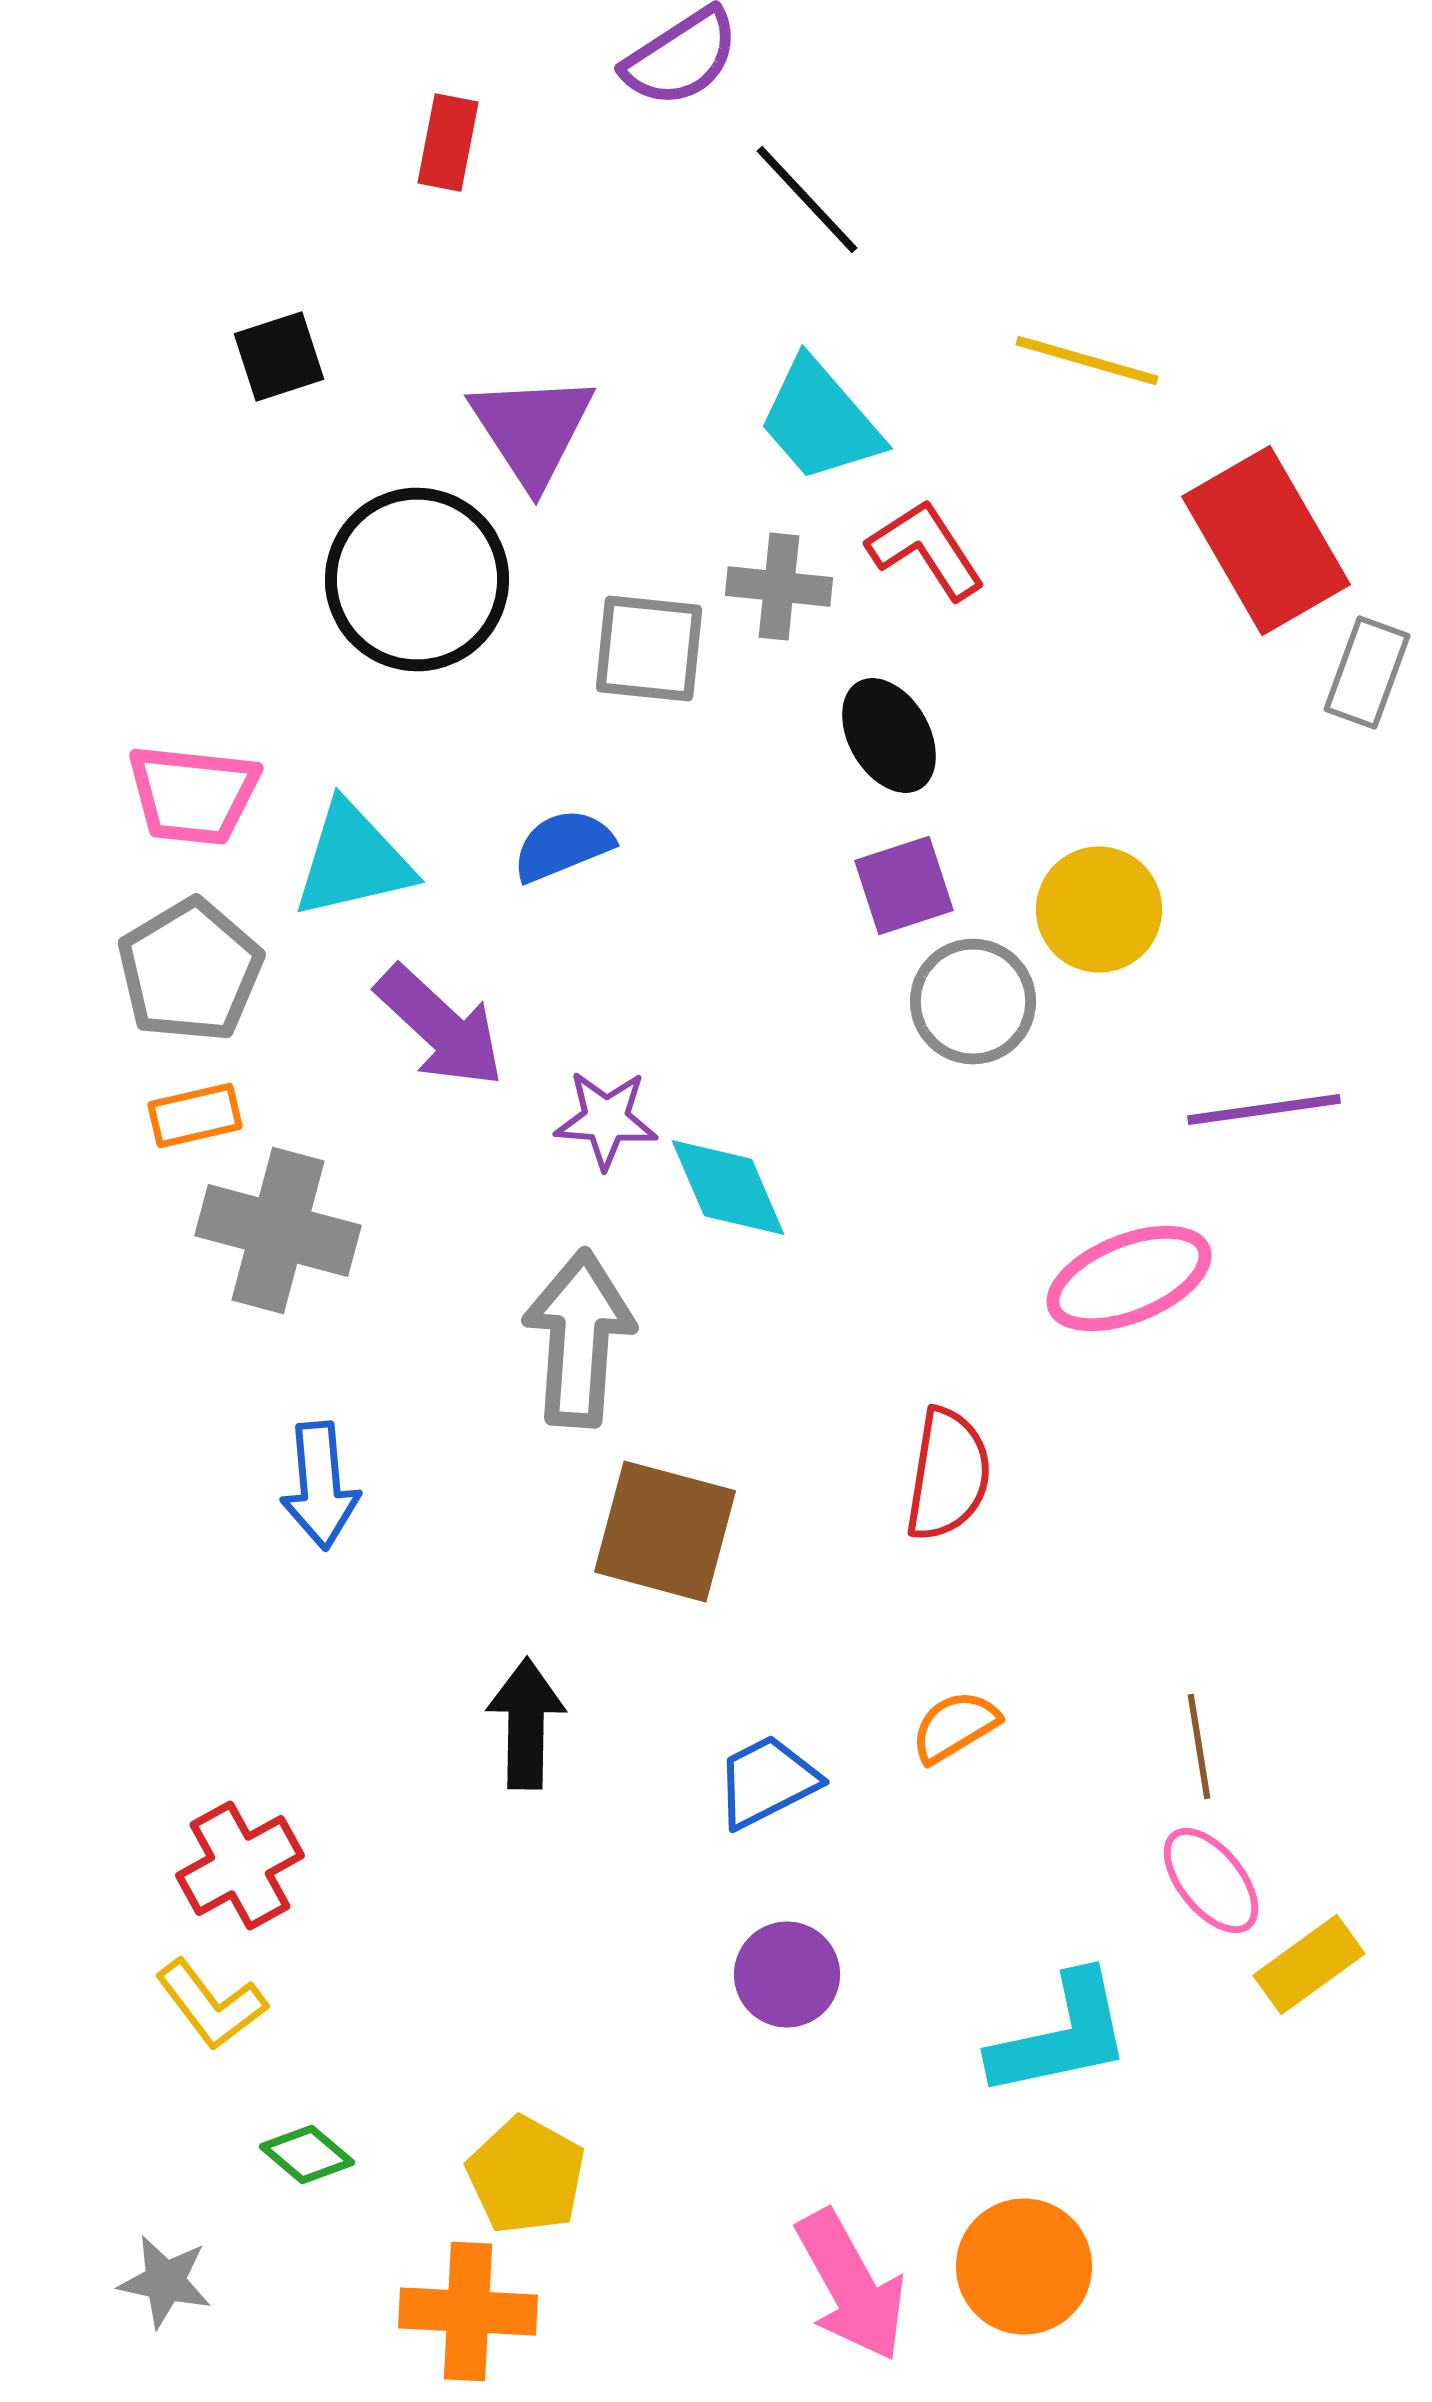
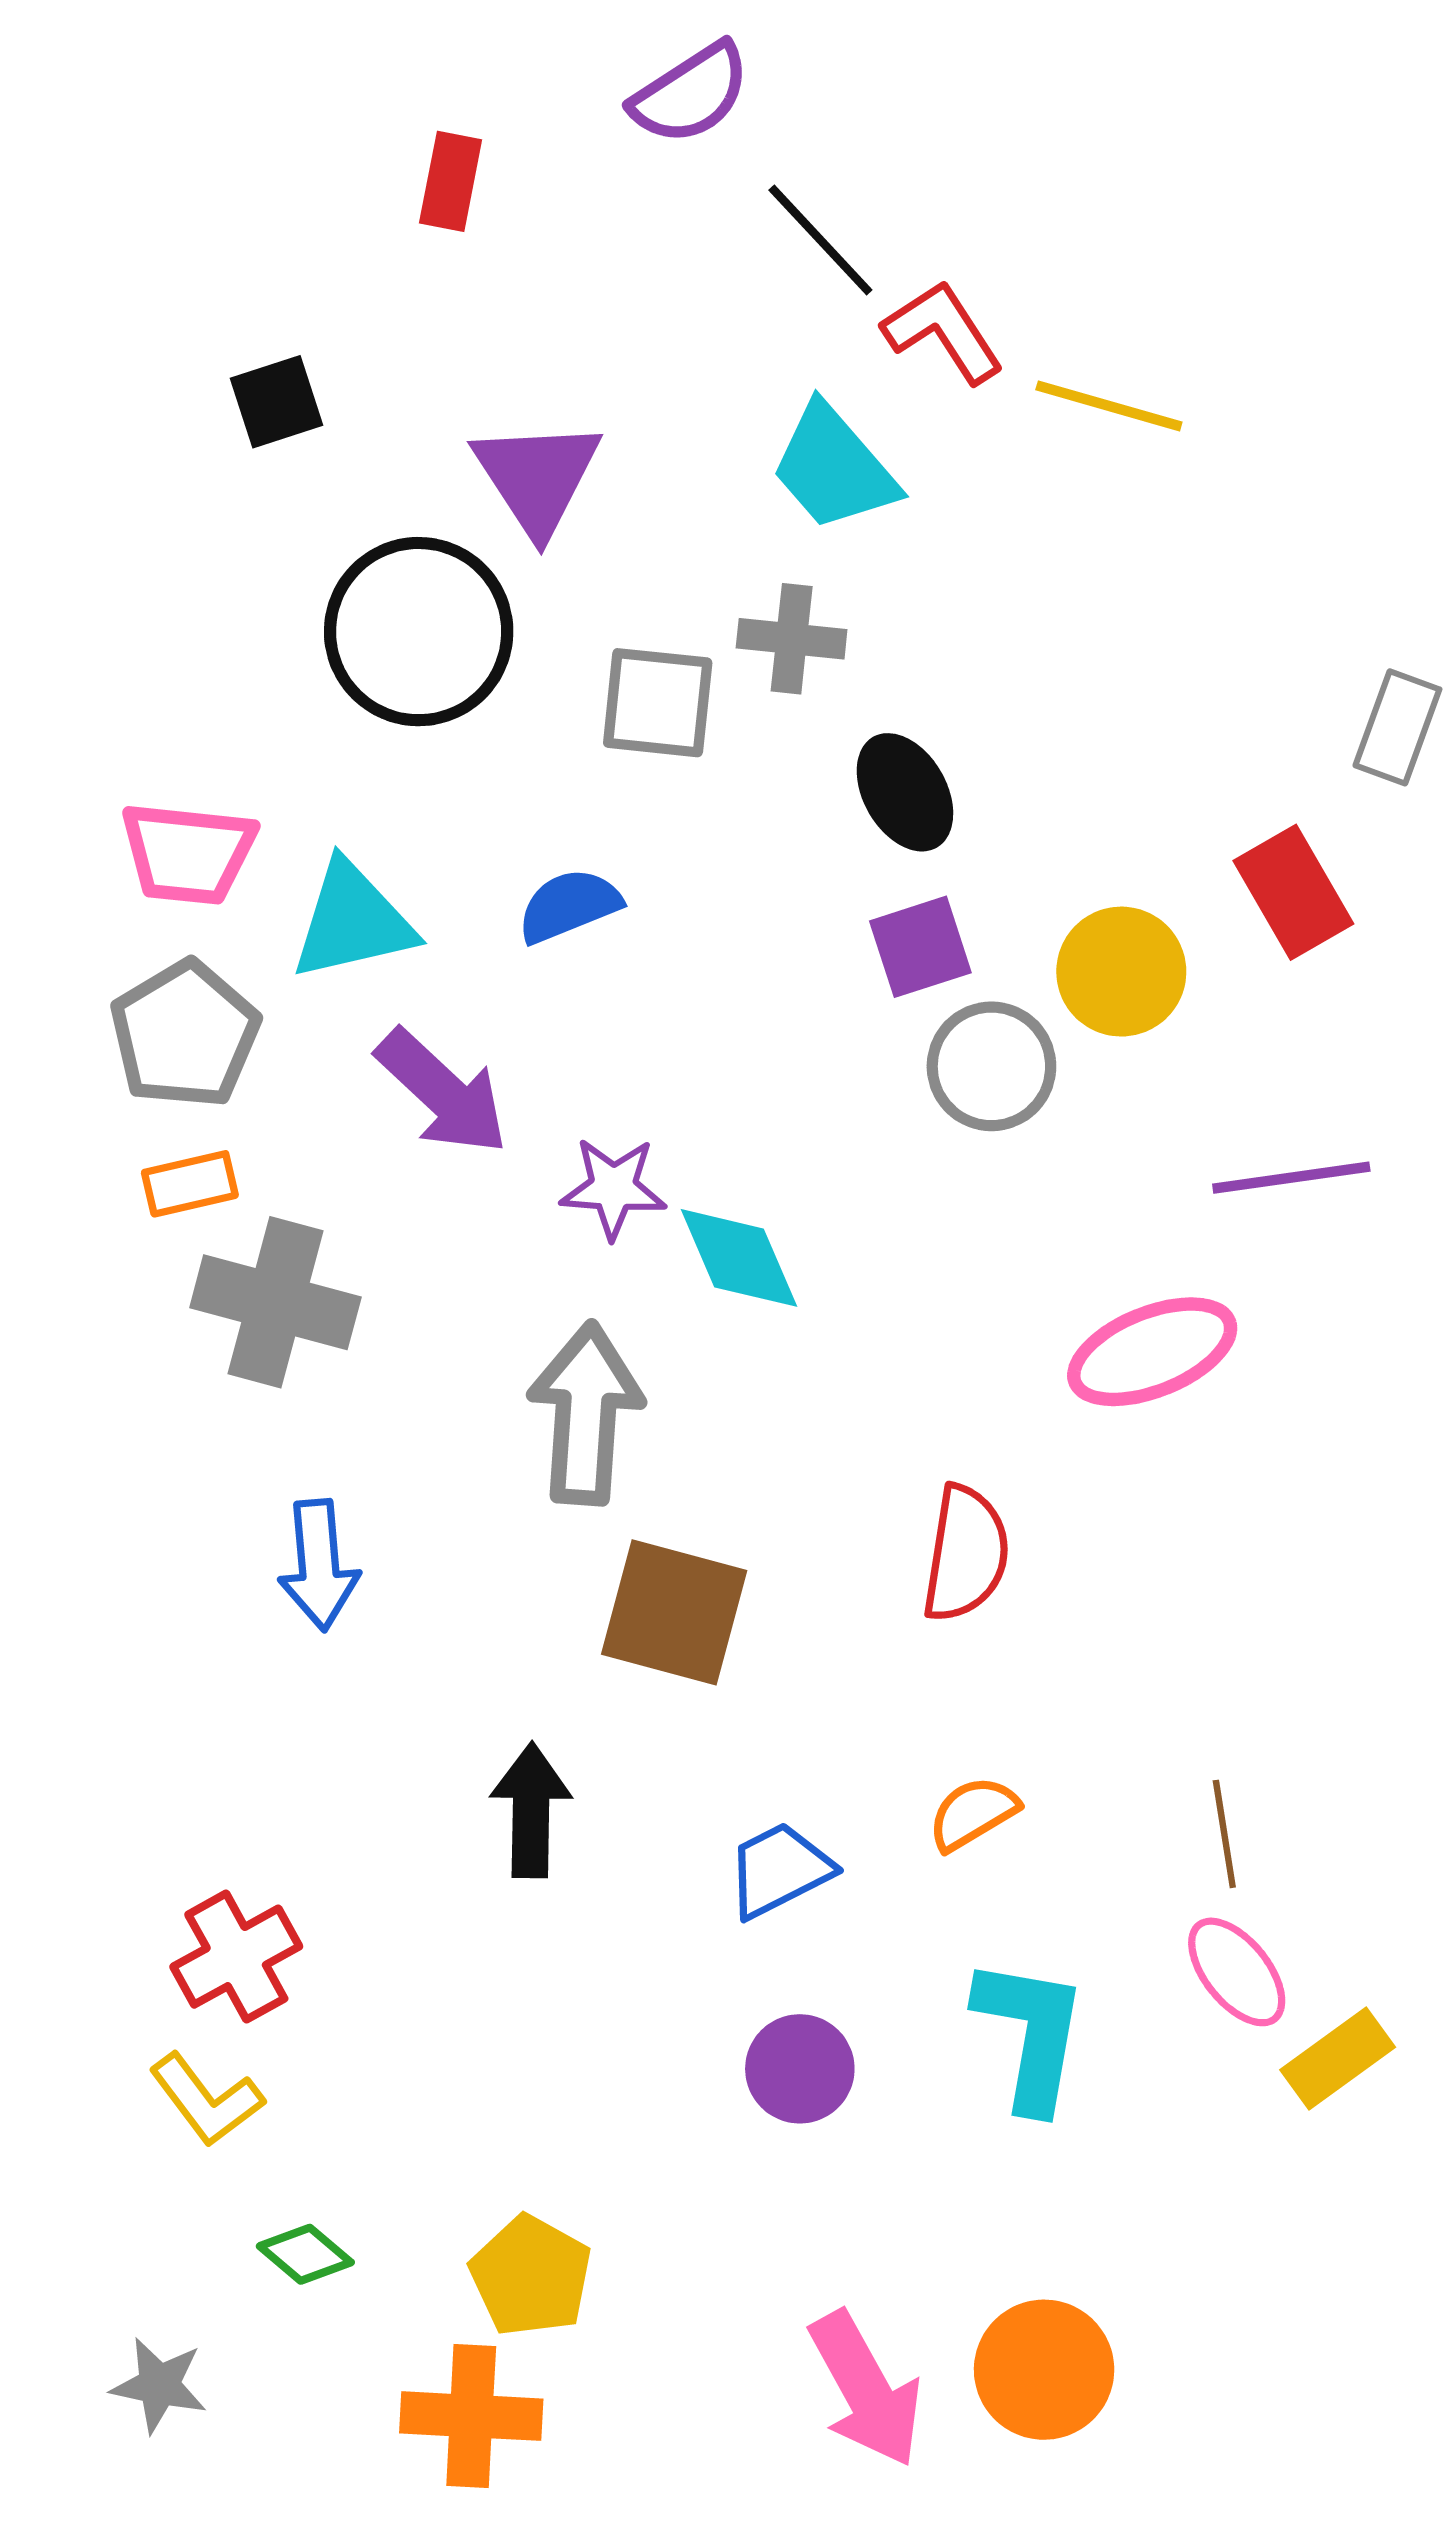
red rectangle: (1266, 540) -> (1293, 892), moved, size x0.7
red L-shape: (926, 550) -> (943, 332), moved
cyan L-shape: (1061, 2036) -> (1031, 2034), moved, turned -68

